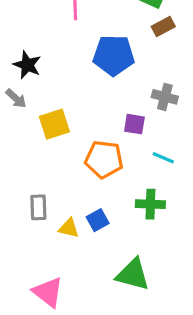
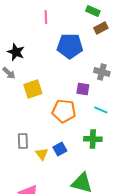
yellow triangle: (69, 228) -> (42, 154), turned 40

